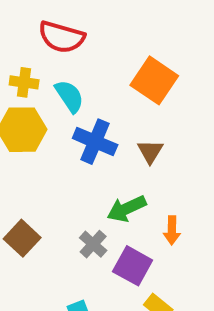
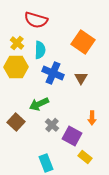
yellow cross: (24, 82) -> (17, 43), turned 32
cyan semicircle: (69, 96) -> (40, 50), turned 36
green arrow: (127, 209) -> (39, 104), moved

